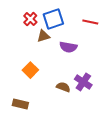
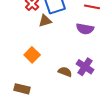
purple semicircle: (68, 47) -> (85, 29), moved

